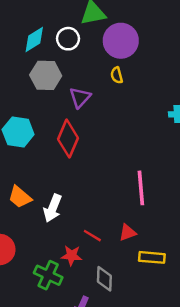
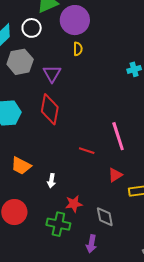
yellow semicircle: (117, 75) -> (78, 49), turned -152
white arrow: (53, 208) -> (51, 181), moved, size x0.6
red line: (92, 236) -> (87, 151), moved

